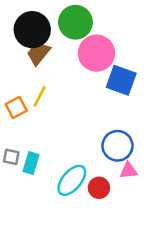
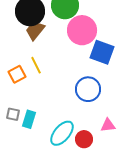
yellow line: (40, 96) -> (36, 65), turned -54
blue circle: (117, 146) -> (88, 89), moved

